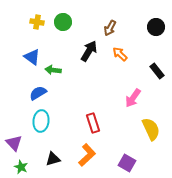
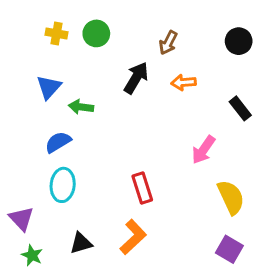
orange arrow: (120, 54) -> (184, 82), turned -49
blue triangle: (32, 57) -> (49, 87), turned 36
purple square: (127, 163) -> (229, 249), moved

